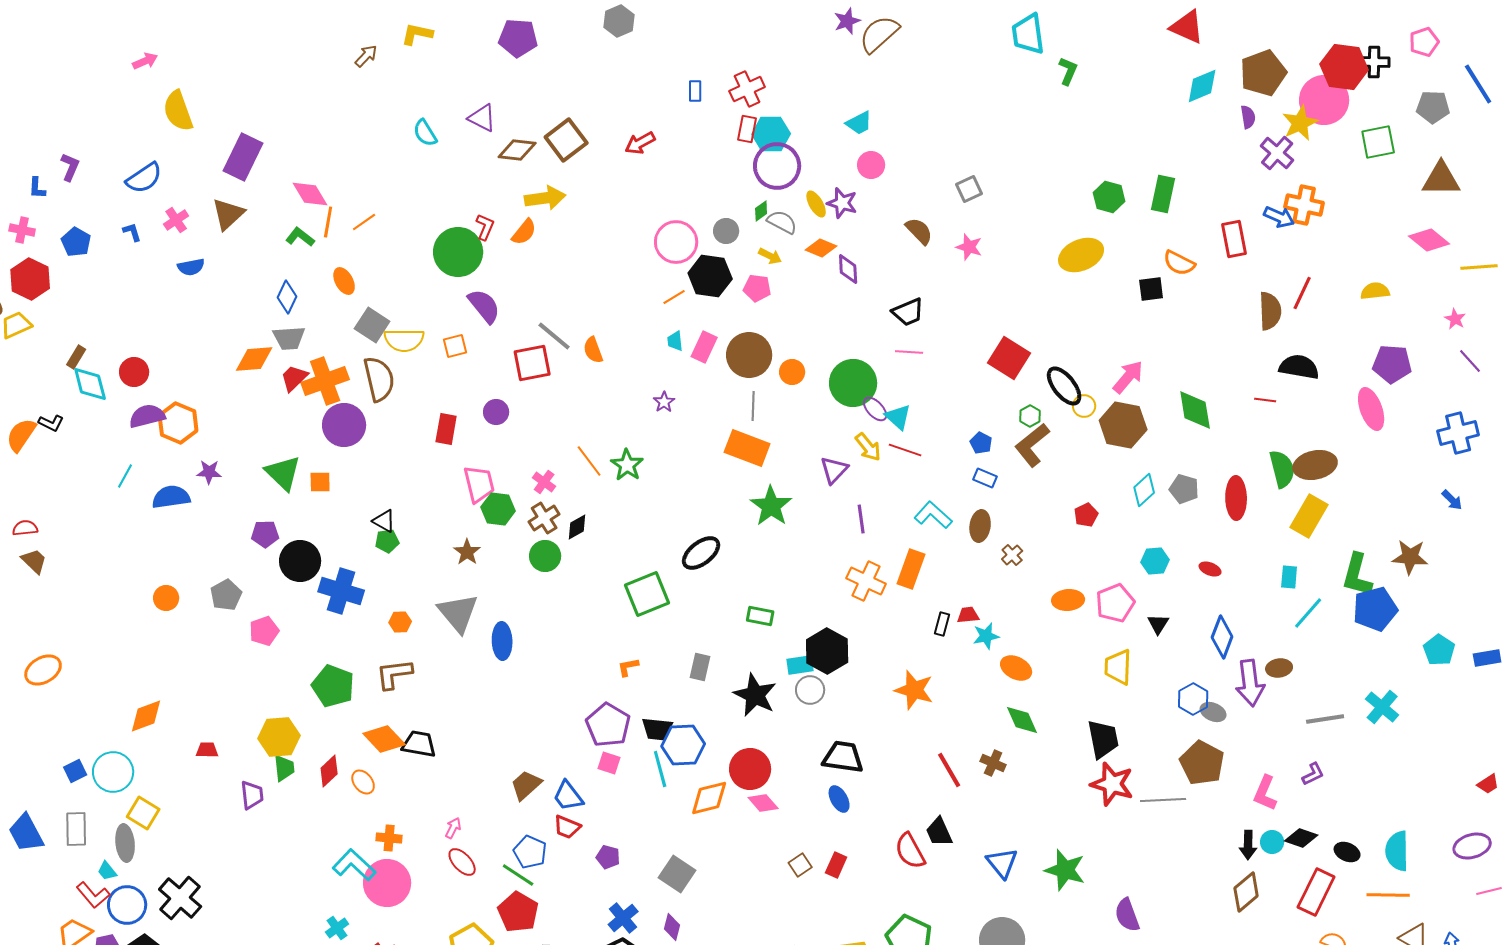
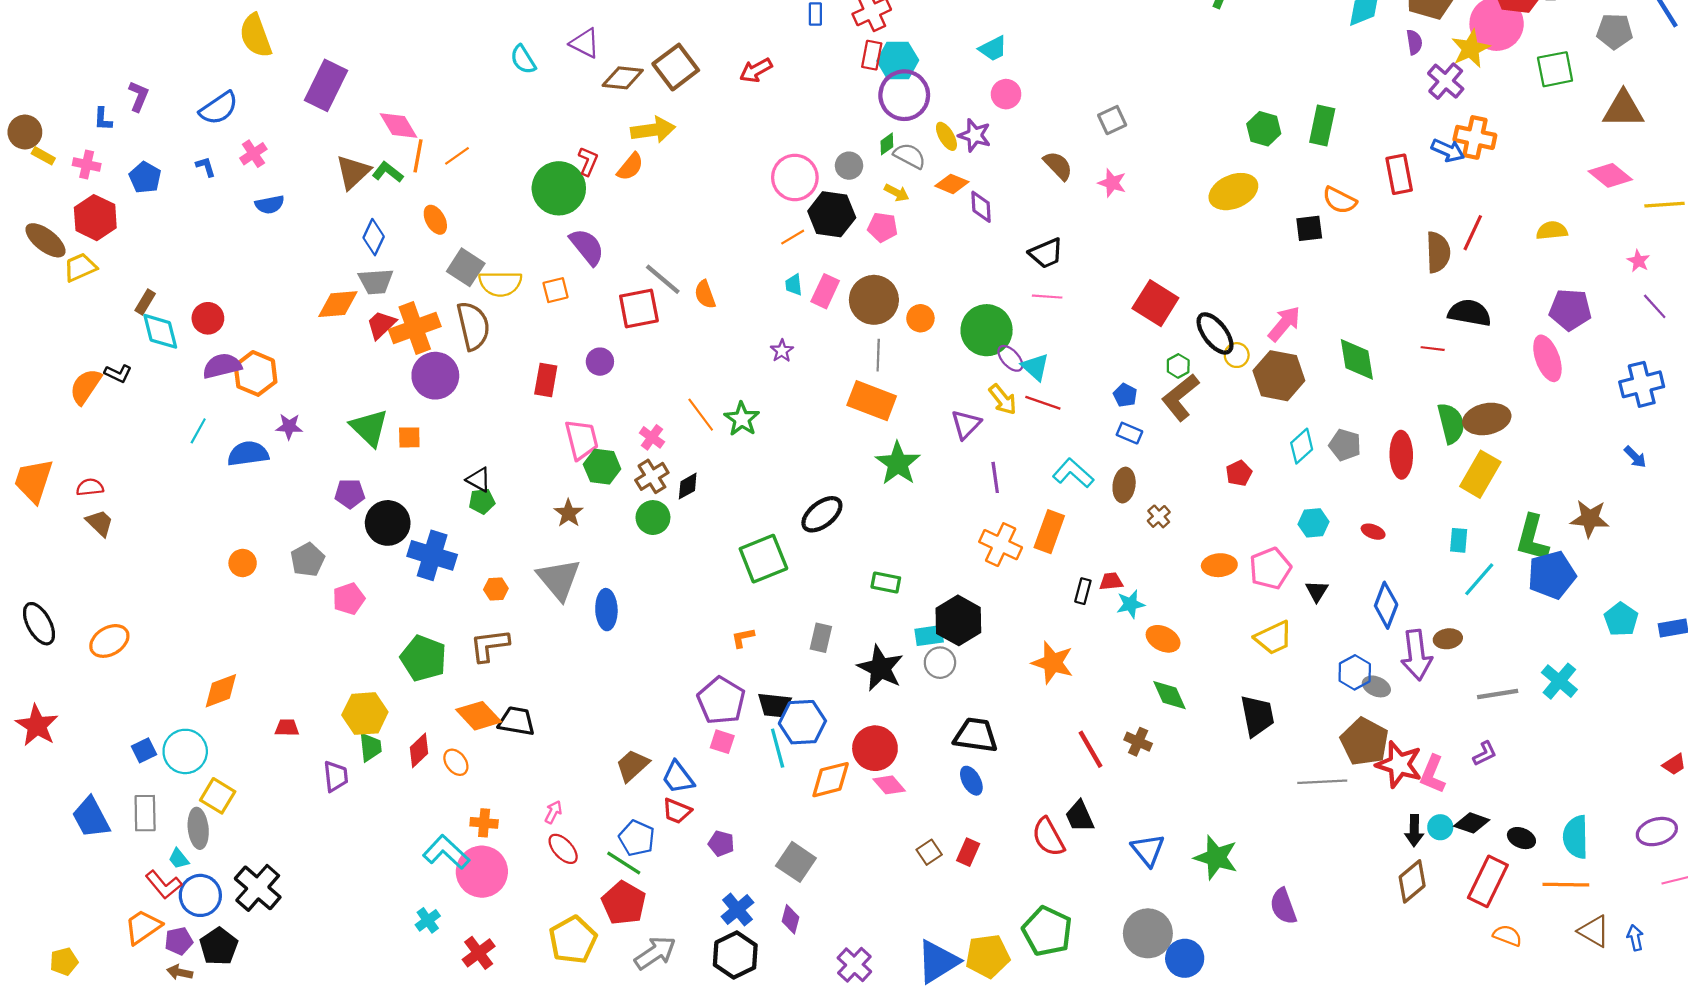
brown triangle: (228, 214) -> (353, 172), moved
yellow trapezoid: (1118, 667) -> (1273, 638), turned -117
red star: (1112, 784) -> (1399, 764), moved

